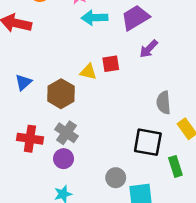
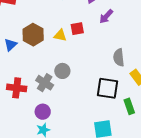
brown hexagon: (61, 94) -> (33, 35), moved
purple circle: (64, 159) -> (43, 112), moved
gray circle: (116, 178) -> (62, 71), moved

